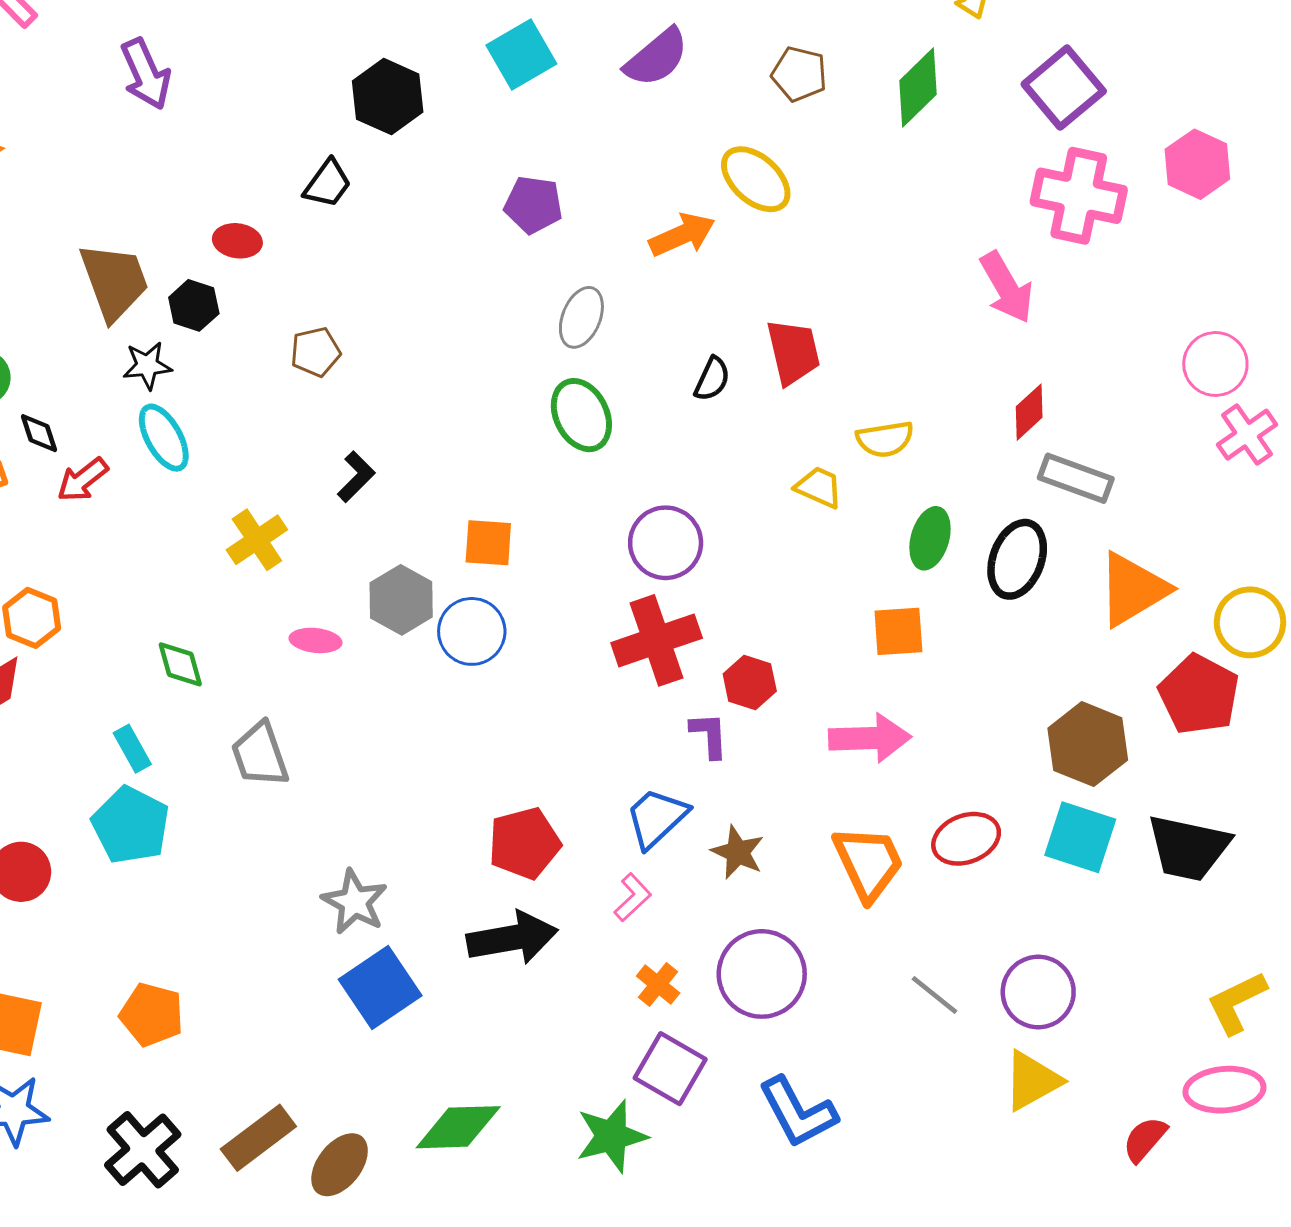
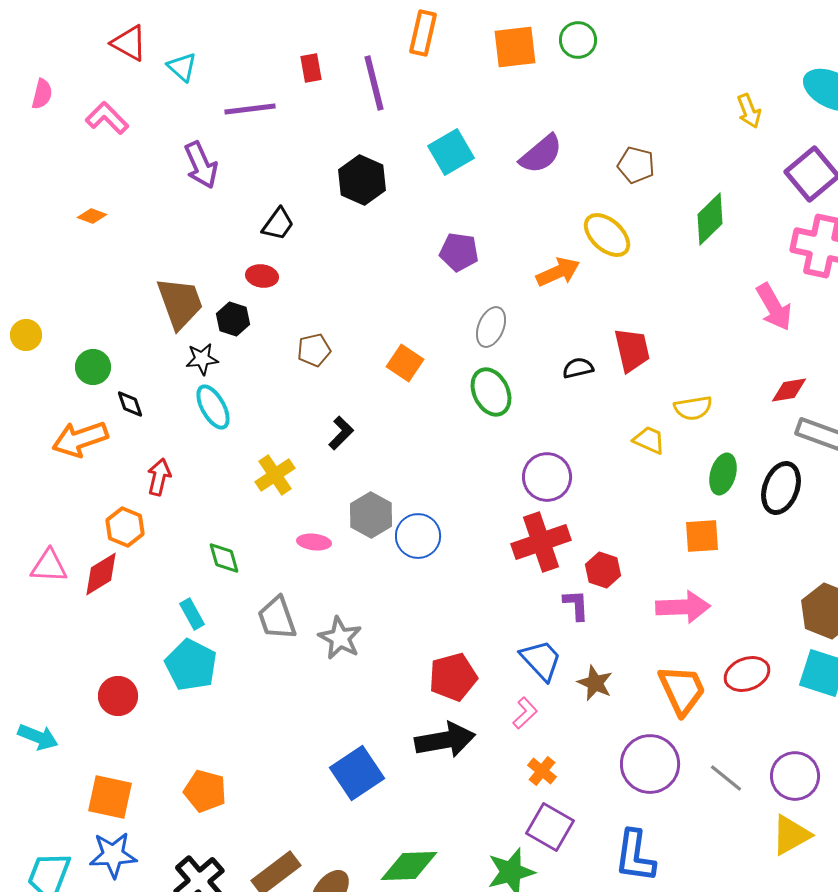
green diamond: (918, 88) -> (710, 219), moved
black trapezoid: (328, 184) -> (278, 224), moved
black semicircle: (712, 379) -> (578, 368), turned -128
red diamond: (1029, 412) -> (789, 390), turned 33
red arrow: (83, 480) -> (159, 477), moved, turned 141
orange square: (488, 543) -> (405, 363), moved, turned 30
blue trapezoid: (657, 818) -> (541, 660), turned 90
gray star: (355, 902) -> (340, 638), moved
purple circle: (762, 974) -> (650, 764), moved
blue L-shape: (798, 1112) -> (635, 856), turned 36

